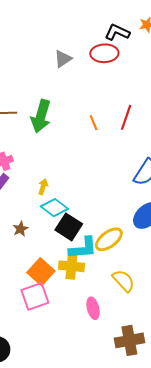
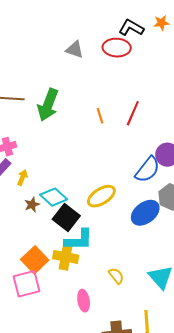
gray triangle: (63, 59) -> (75, 50), turned 48
yellow arrow: (43, 187) -> (22, 178), moved
brown star: (20, 229) -> (32, 205), moved
yellow ellipse: (109, 239) -> (101, 196), moved
yellow semicircle: (123, 281) -> (116, 276), size x0.7

